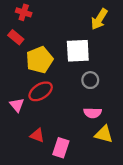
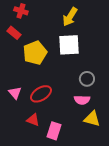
yellow arrow: (99, 19) -> (70, 17), moved
gray circle: (90, 80) -> (87, 79), moved
red ellipse: (41, 91) -> (41, 94), moved

